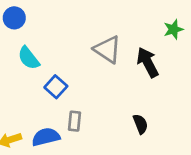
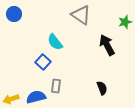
gray triangle: (107, 49) -> (81, 15), moved
cyan semicircle: (29, 58) -> (55, 42), moved

